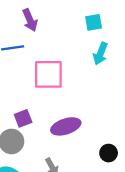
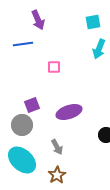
pink square: (48, 74) -> (54, 67), size x0.5

